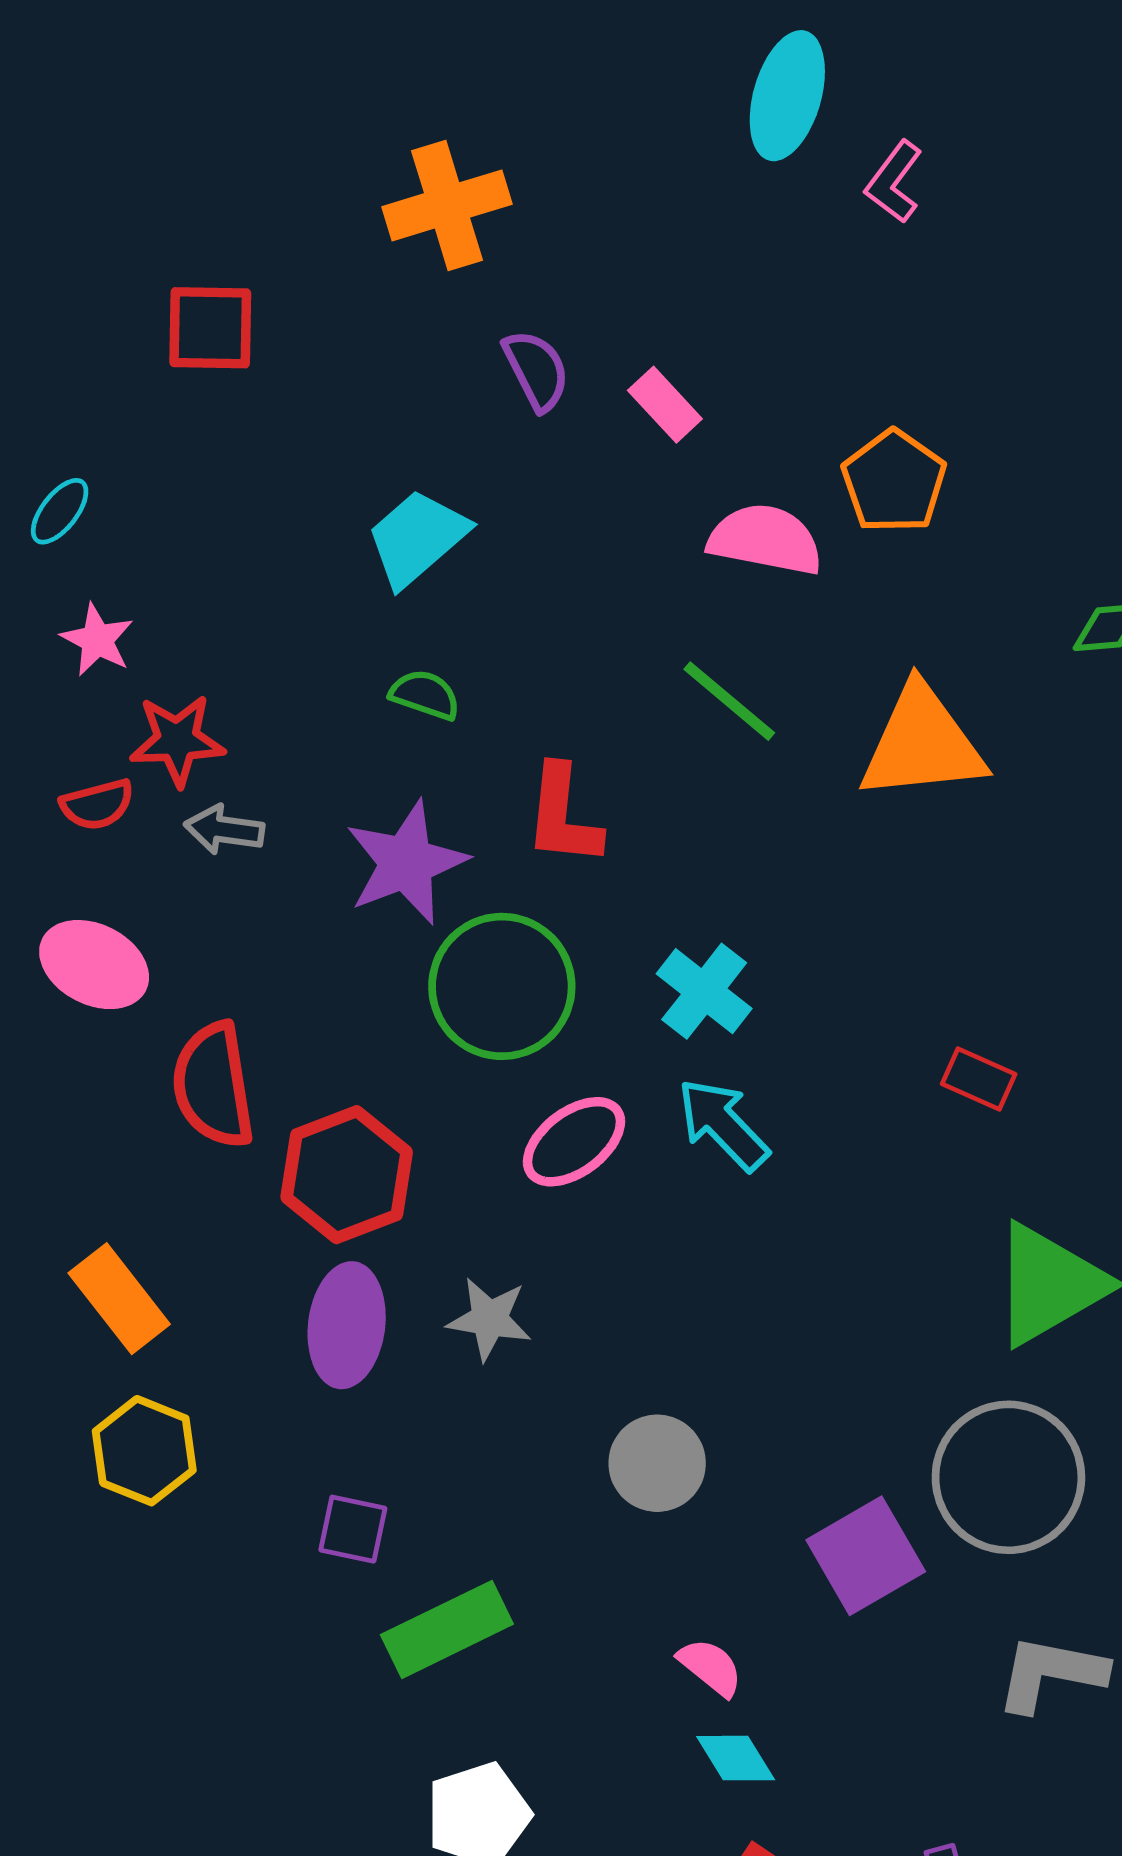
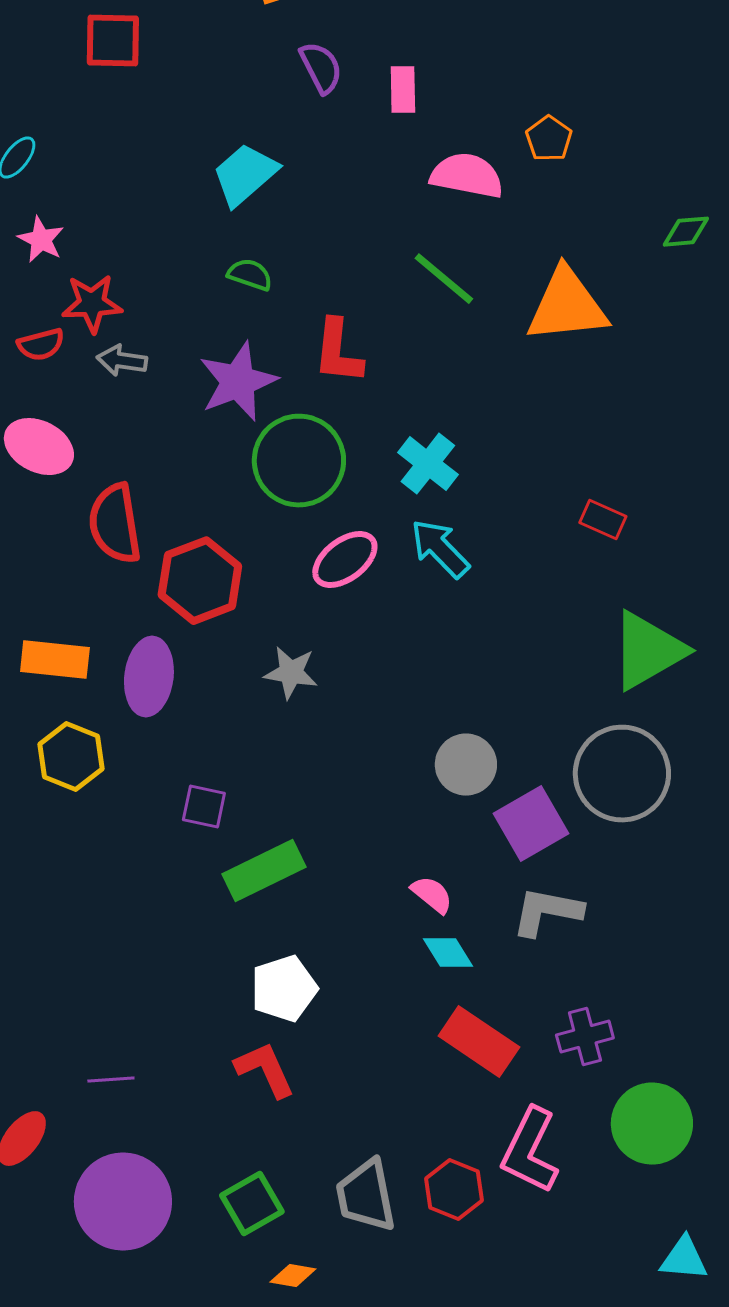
pink rectangle: (665, 405) -> (403, 90), turned 42
orange pentagon: (894, 481) -> (549, 139), size x0.7
orange rectangle: (119, 1299) -> (55, 660), turned -46
purple ellipse: (347, 1325) -> (149, 677), moved
gray circle: (657, 1463) -> (466, 765), moved
gray L-shape: (1051, 1673) -> (547, 912), moved

